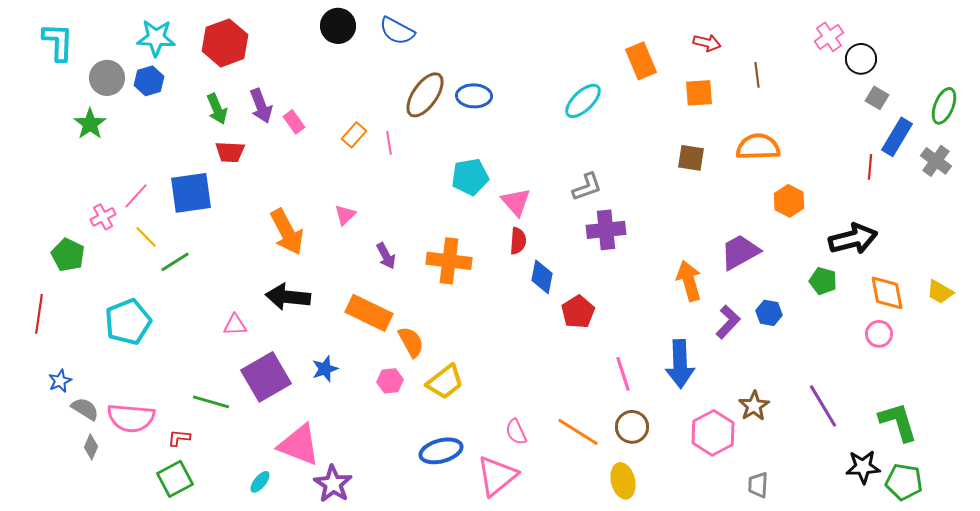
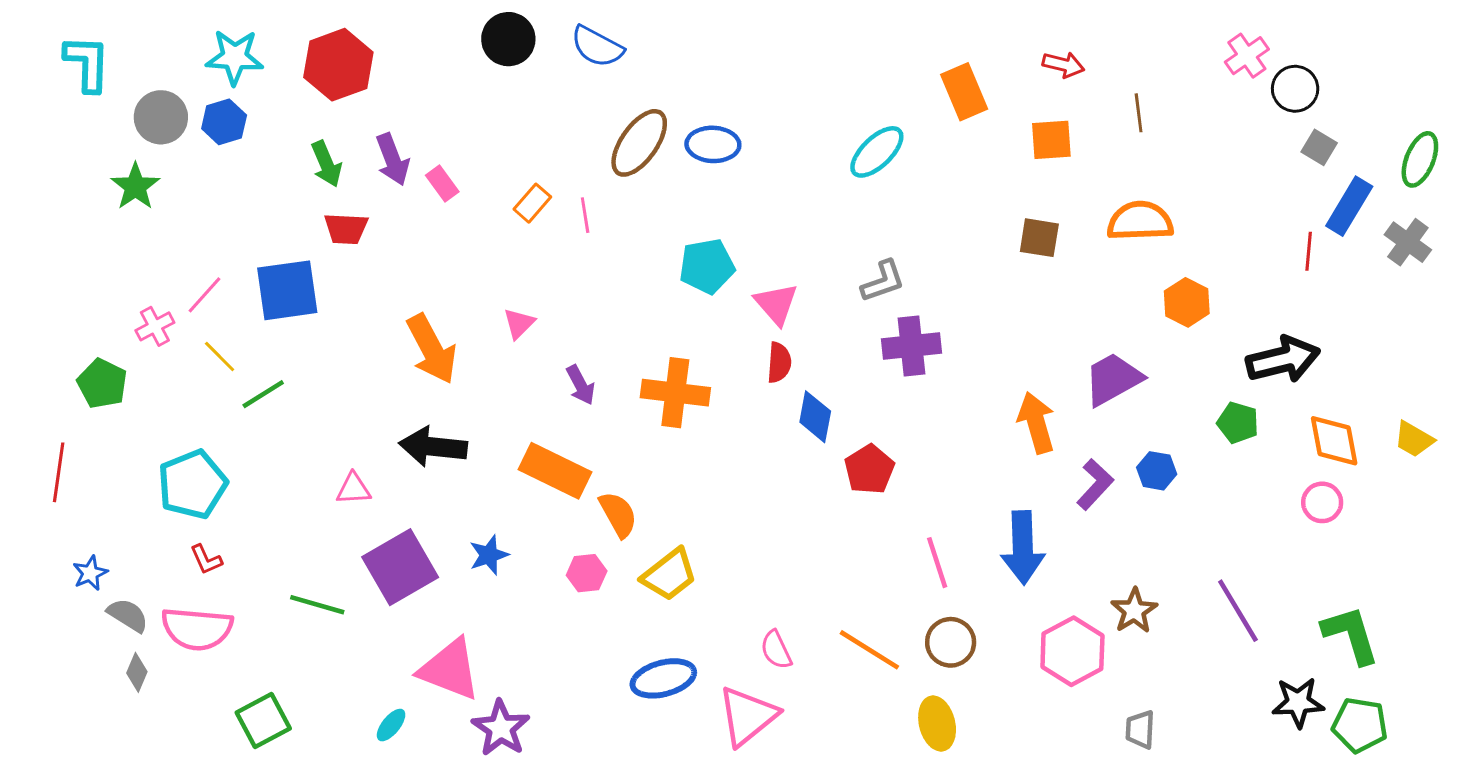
red L-shape: (179, 438) -> (206, 560), moved, turned -120

